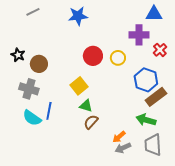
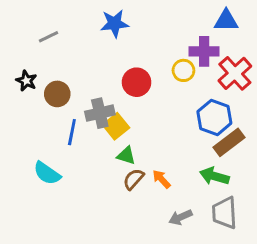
gray line: (33, 12) -> (48, 37), moved
red cross: (160, 50) -> (235, 73), size x1.6
yellow circle: (118, 58) -> (183, 70), moved
gray cross: (29, 89) -> (100, 113), moved, turned -30
blue line: (49, 111) -> (72, 132), moved
orange arrow: (119, 137) -> (161, 179), moved, turned 88

